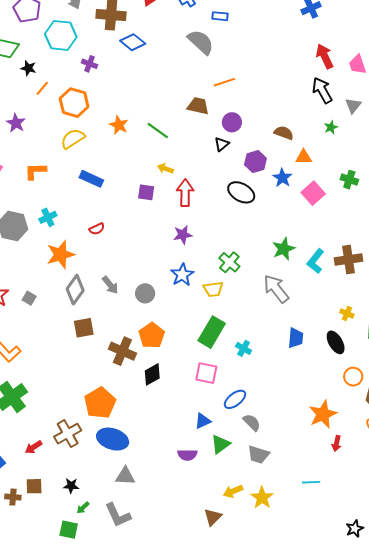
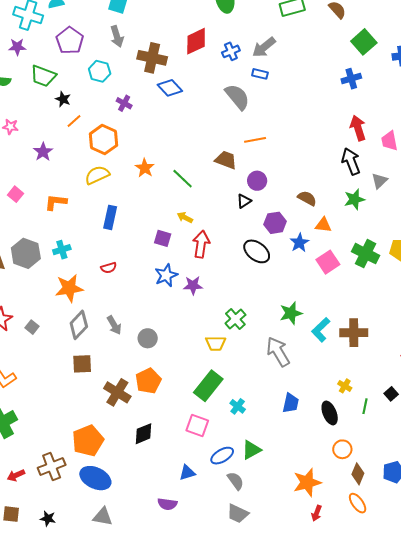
cyan hexagon: (61, 35) -> (100, 71), size x0.7
green star: (331, 127) -> (354, 199), size x1.5
blue rectangle: (91, 179) -> (110, 217), turned 70
green cross: (349, 180) -> (366, 254), size x1.5
blue star: (182, 275) -> (166, 275), moved
black diamond: (152, 374) -> (143, 434), moved
green triangle: (221, 444) -> (251, 450), moved

